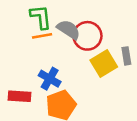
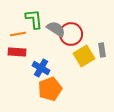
orange line: (42, 36) -> (18, 34), moved
red rectangle: (19, 96) -> (17, 52), moved

